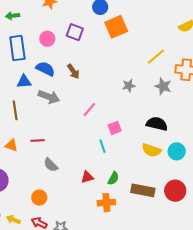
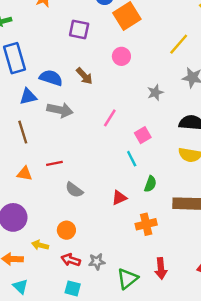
pink circle: (47, 39) -> (121, 56), moved
gray star: (129, 86) -> (155, 93), moved
green semicircle: (113, 178) -> (150, 184), moved
yellow arrow: (13, 220) -> (40, 245), moved

